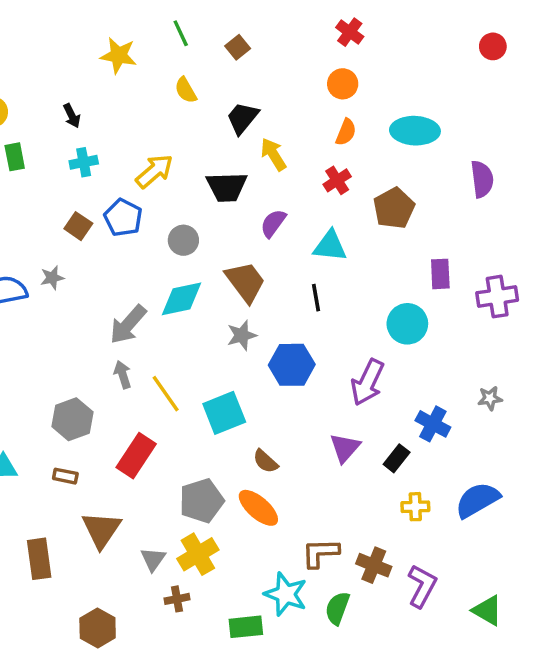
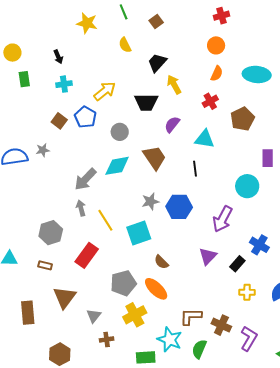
red cross: (350, 32) -> (221, 16), turned 35
gray star: (242, 335) -> (150, 201), moved
yellow cross: (198, 554) -> (135, 315), moved

